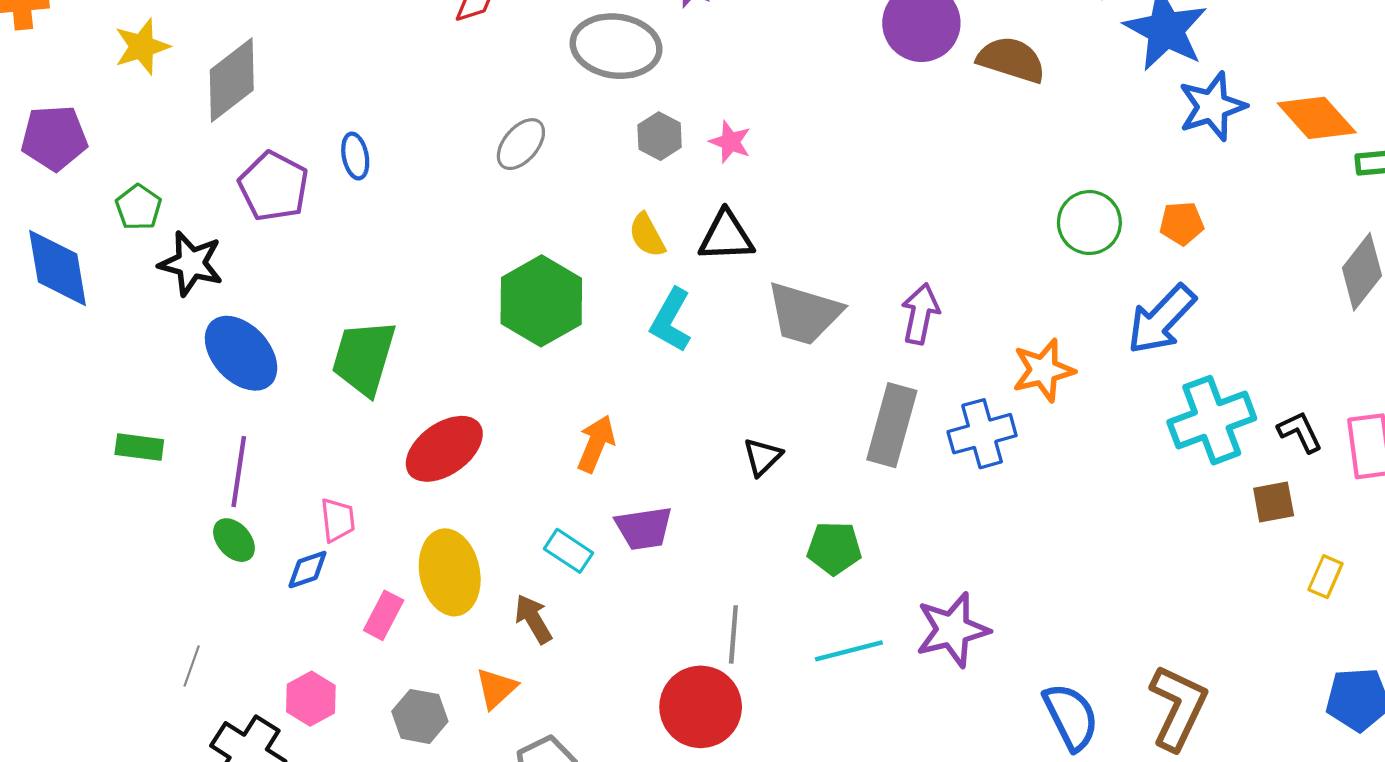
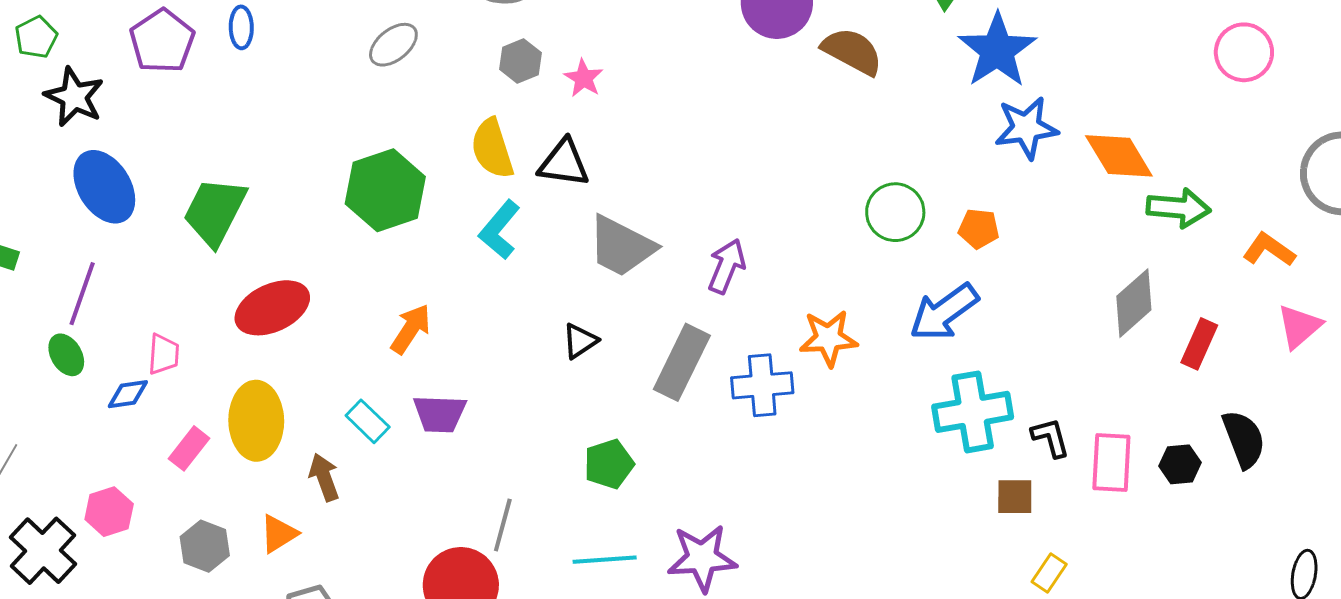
yellow semicircle: (647, 235) -> (492, 149), size x1.4
black triangle: (762, 457) -> (580, 341), moved
green pentagon: (834, 548) -> (609, 464), turned -30

